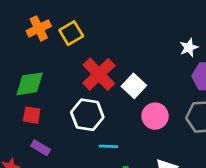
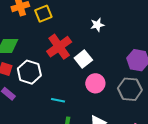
white star: (189, 48) -> (97, 25), moved
white hexagon: (87, 115) -> (29, 72), moved

